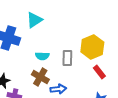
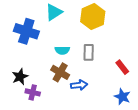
yellow hexagon: (92, 47) -> (93, 17), moved

